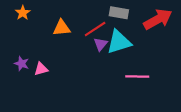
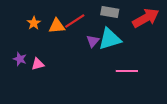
orange star: (23, 13) -> (34, 23), moved
red line: (95, 29) -> (75, 21), moved

